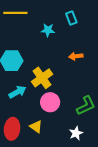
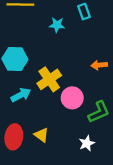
orange arrow: (76, 56) -> (99, 65), moved
pink circle: (50, 102) -> (72, 98), moved

